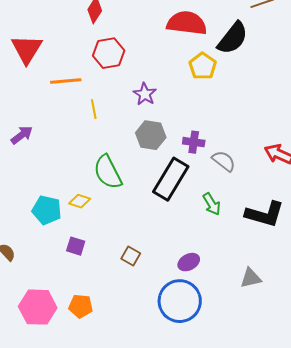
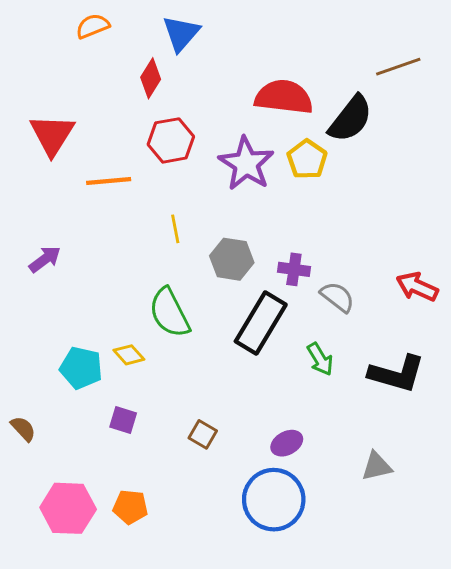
purple star: (145, 94) -> (246, 164), moved, size x1.6
yellow line: (94, 109) -> (175, 229), moved
yellow diamond: (80, 201) -> (129, 355), turned 30

